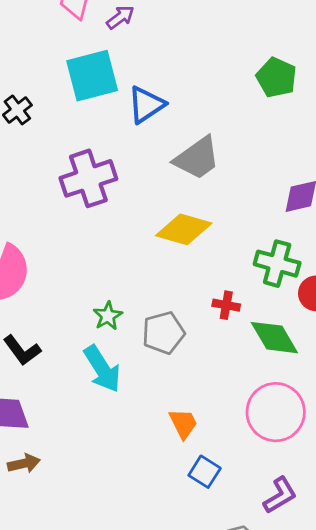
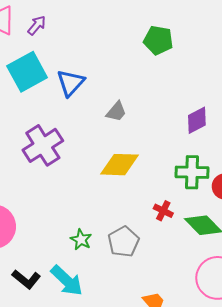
gray trapezoid: (197, 158) -> (116, 112), size x0.6
red cross: (226, 305) -> (163, 211), turned 30
cyan arrow: (102, 369) -> (67, 281), moved

